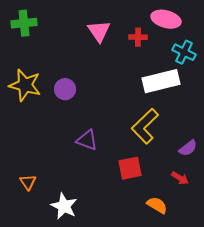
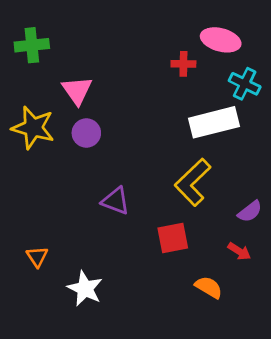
pink triangle: (99, 31) -> (77, 90), moved

